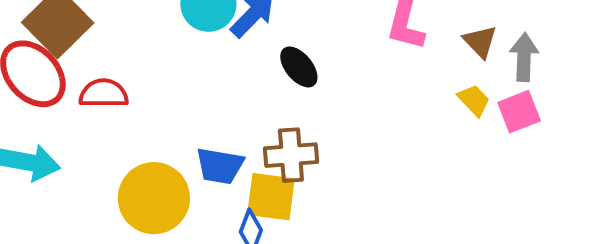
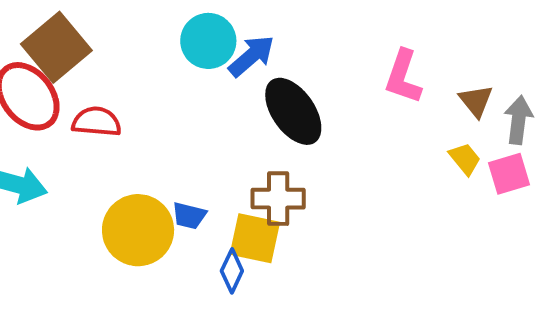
black ellipse: (299, 67) -> (293, 111), size x1.6
blue trapezoid: (220, 166) -> (189, 216), moved, size x0.7

